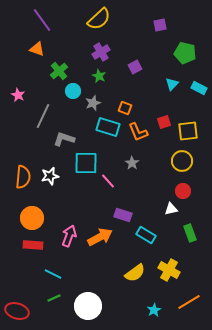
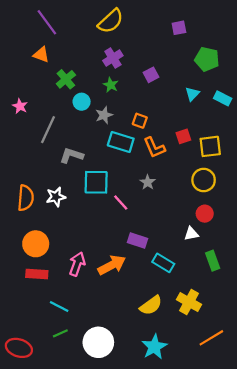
cyan star: (154, 310) -> (154, 347), moved, size x1.6

